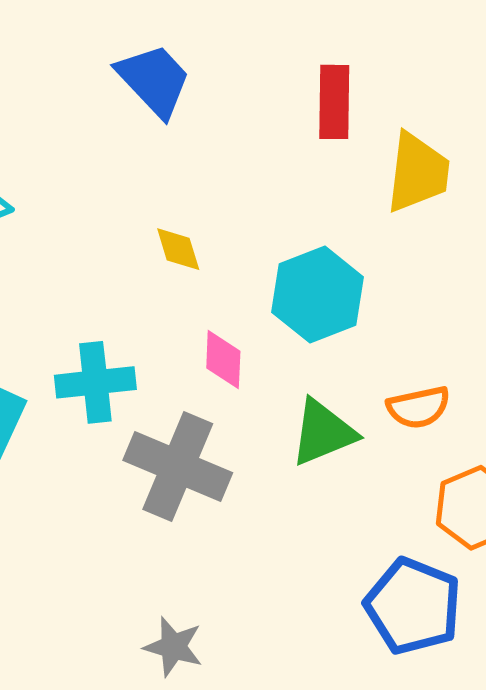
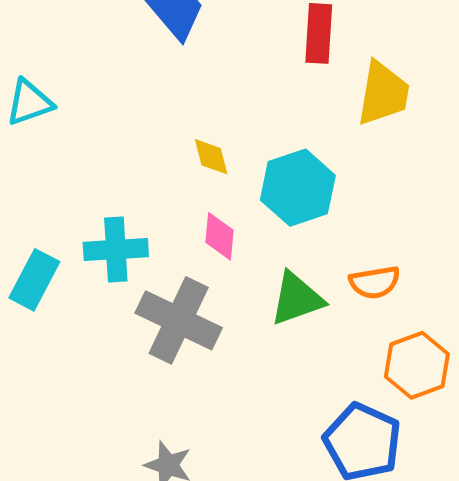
yellow diamond: (178, 249) -> (211, 157), moved

